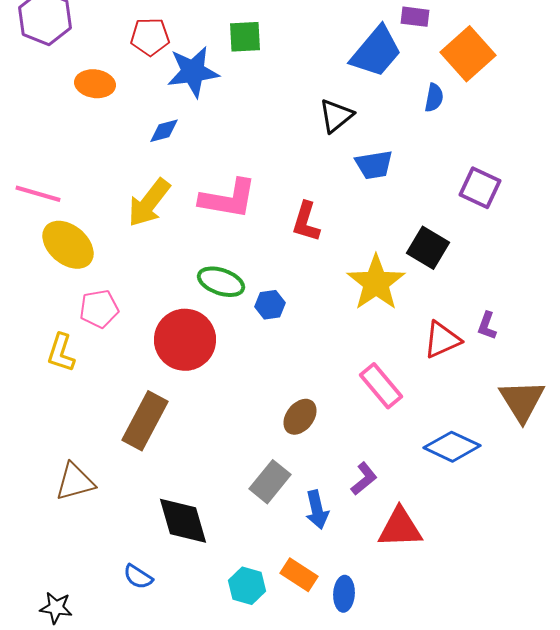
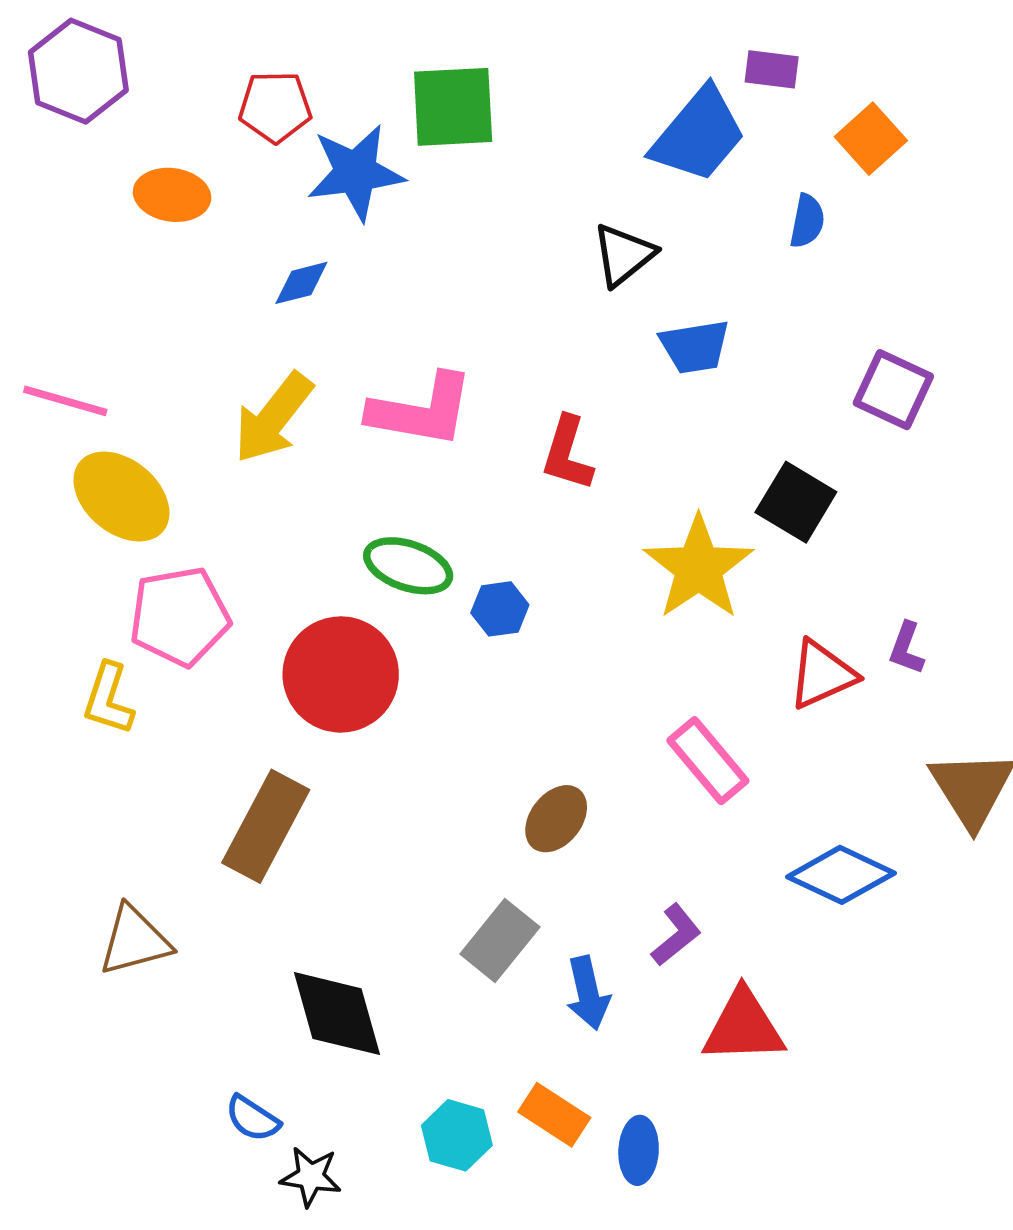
green square: (245, 37) -> (453, 107), size x1.4
orange square: (468, 54) -> (871, 139), size x0.7
pink pentagon: (99, 309) -> (180, 616), size x1.4
black star: (56, 608) -> (311, 1177), moved

